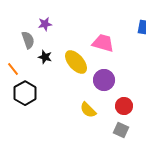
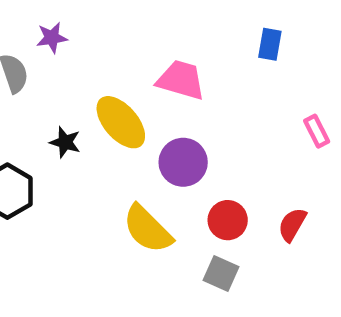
black star: (45, 57) -> (65, 142), moved
yellow semicircle: (88, 110) -> (148, 229), size x1.4

